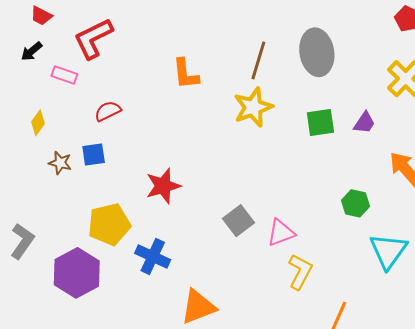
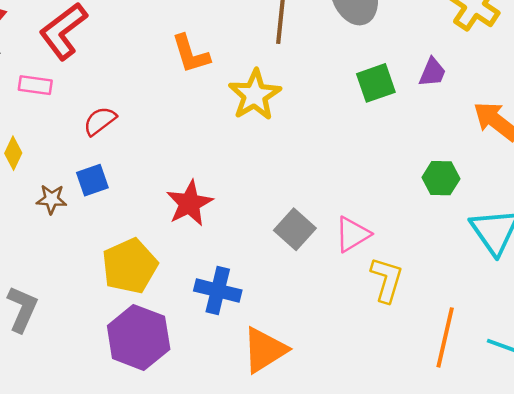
yellow star: (253, 107) -> (255, 95), moved
blue cross: (153, 256) -> (218, 290), moved
purple hexagon: (77, 273) -> (139, 337), moved

